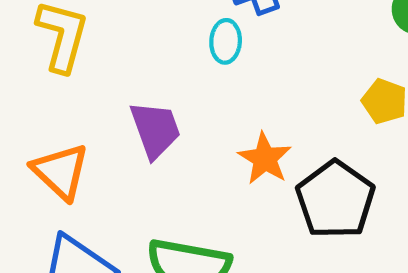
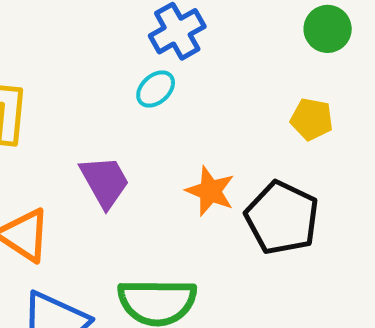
cyan ellipse: (226, 41) -> (156, 89), turned 54

